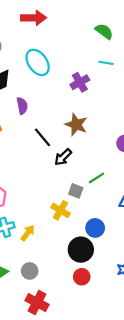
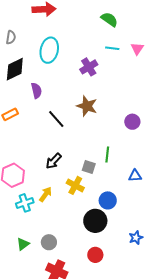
cyan ellipse: (38, 62) -> (49, 50), turned 50
black arrow: (63, 157) -> (54, 161), moved
green line: (97, 178) -> (107, 154), turned -49
yellow arrow: (28, 233) -> (46, 194), moved
red circle: (82, 277) -> (95, 255), moved

